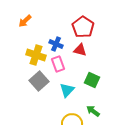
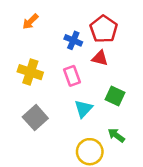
blue cross: (56, 44) -> (73, 40), moved
yellow cross: (36, 55) -> (30, 72), moved
gray square: (39, 81) -> (35, 118), moved

